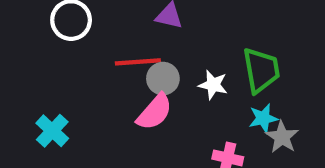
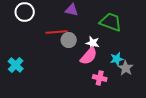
green trapezoid: (261, 70) -> (111, 22), moved, turned -60
pink semicircle: (155, 112) -> (89, 56), moved

